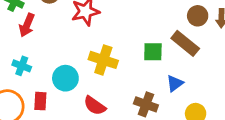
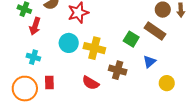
green square: (153, 52) -> (131, 39), turned 35
cyan circle: (65, 78) -> (69, 43), moved
brown cross: (146, 104) -> (118, 70), moved

